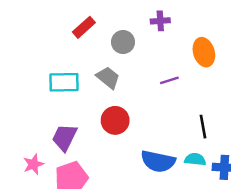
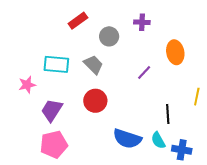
purple line: (169, 80) -> (144, 72), turned -35
cyan semicircle: (195, 159) -> (158, 140), turned -132
pink star: (33, 164) -> (27, 85), moved

